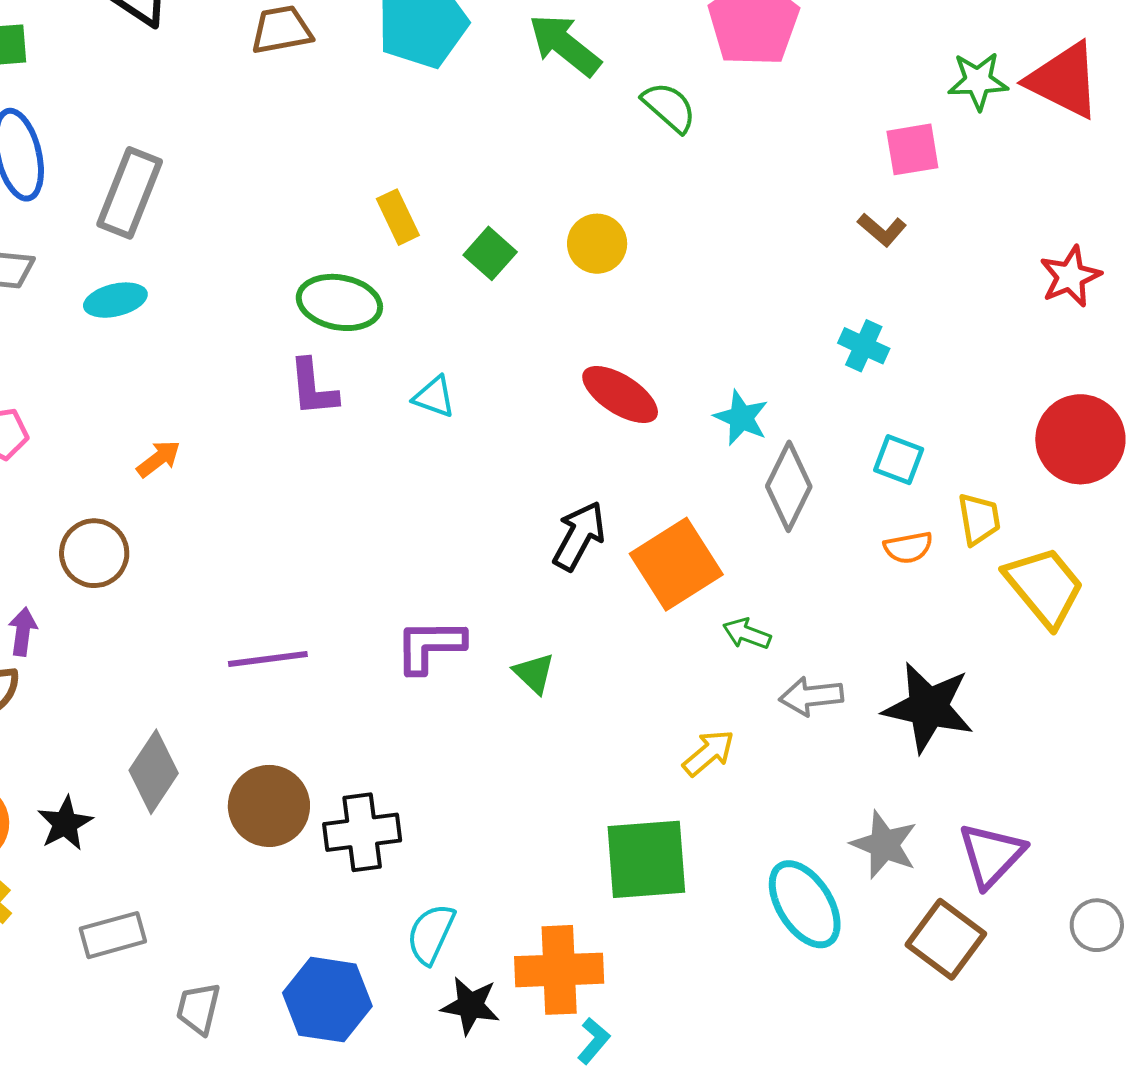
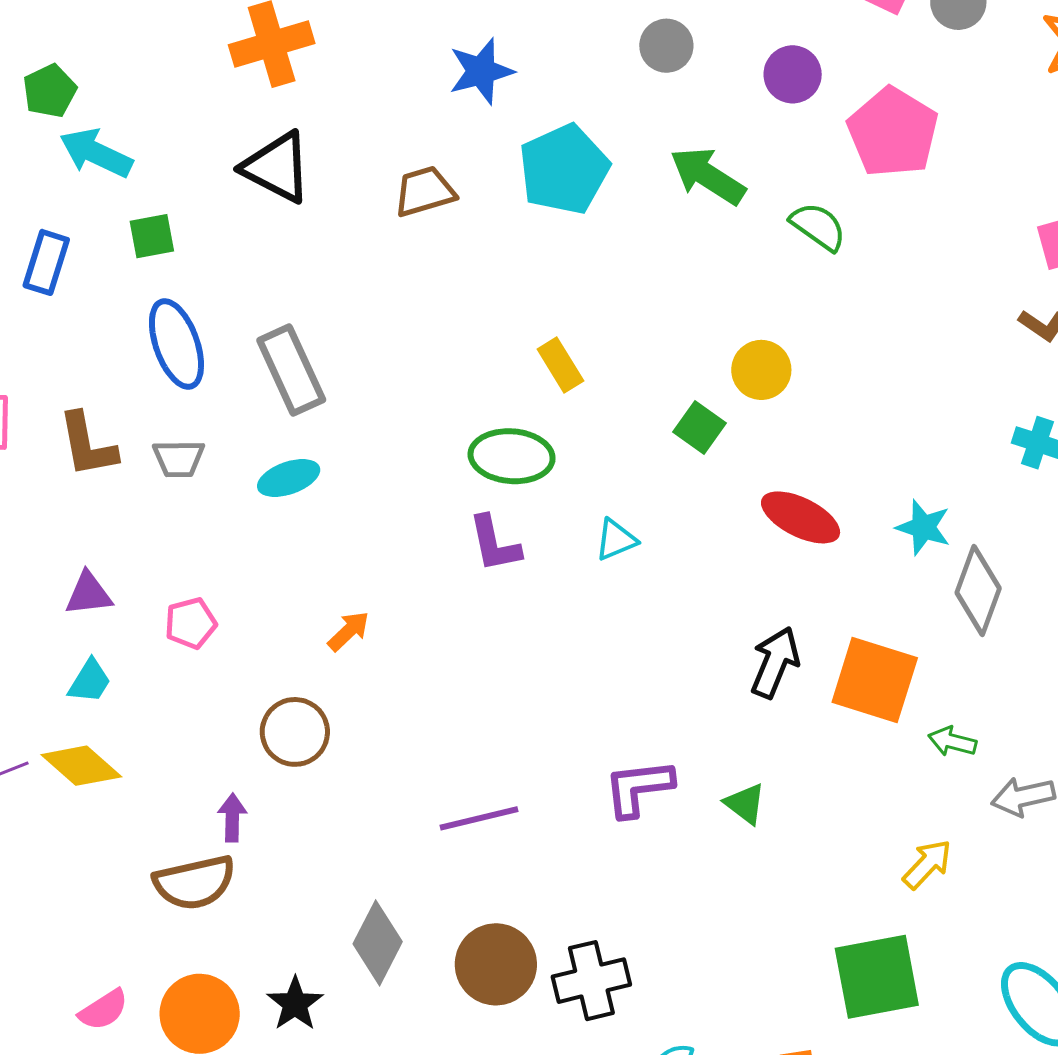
gray rectangle: (130, 193) -> (291, 370), turned -40
green square: (490, 253) -> (700, 427), moved
cyan triangle: (434, 397) -> (616, 540), turned -36
orange square: (676, 564) -> (875, 680), turned -34

